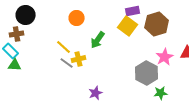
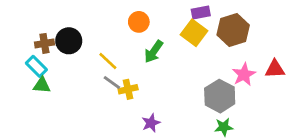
black circle: (26, 15) -> (69, 41), moved
orange circle: (77, 18) -> (139, 22), moved
yellow cross: (79, 59) -> (128, 89), moved
green star: (161, 93) -> (224, 127), moved

